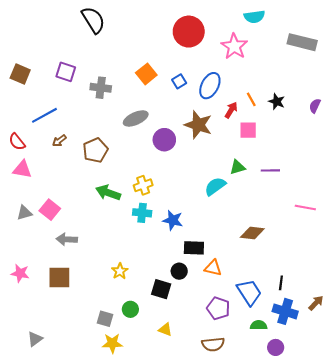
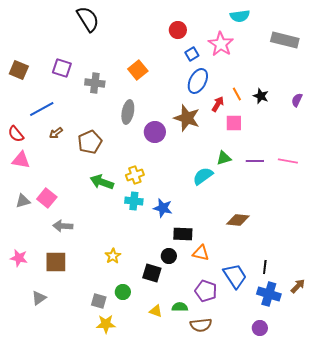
red circle: (189, 32) -> (178, 30), size x0.6
blue square: (179, 81) -> (192, 54), moved
gray ellipse: (136, 118) -> (128, 112), turned -55
pink line: (305, 208) -> (288, 161), moved
green semicircle: (259, 325) -> (180, 307), moved
gray triangle: (35, 339) -> (39, 298), moved

